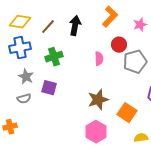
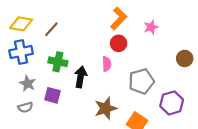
black arrow: (75, 26) -> (81, 77), moved
red circle: (119, 45) -> (119, 43), moved
green cross: (54, 57) -> (58, 62), turned 30
gray pentagon: (135, 62) -> (141, 81), moved

